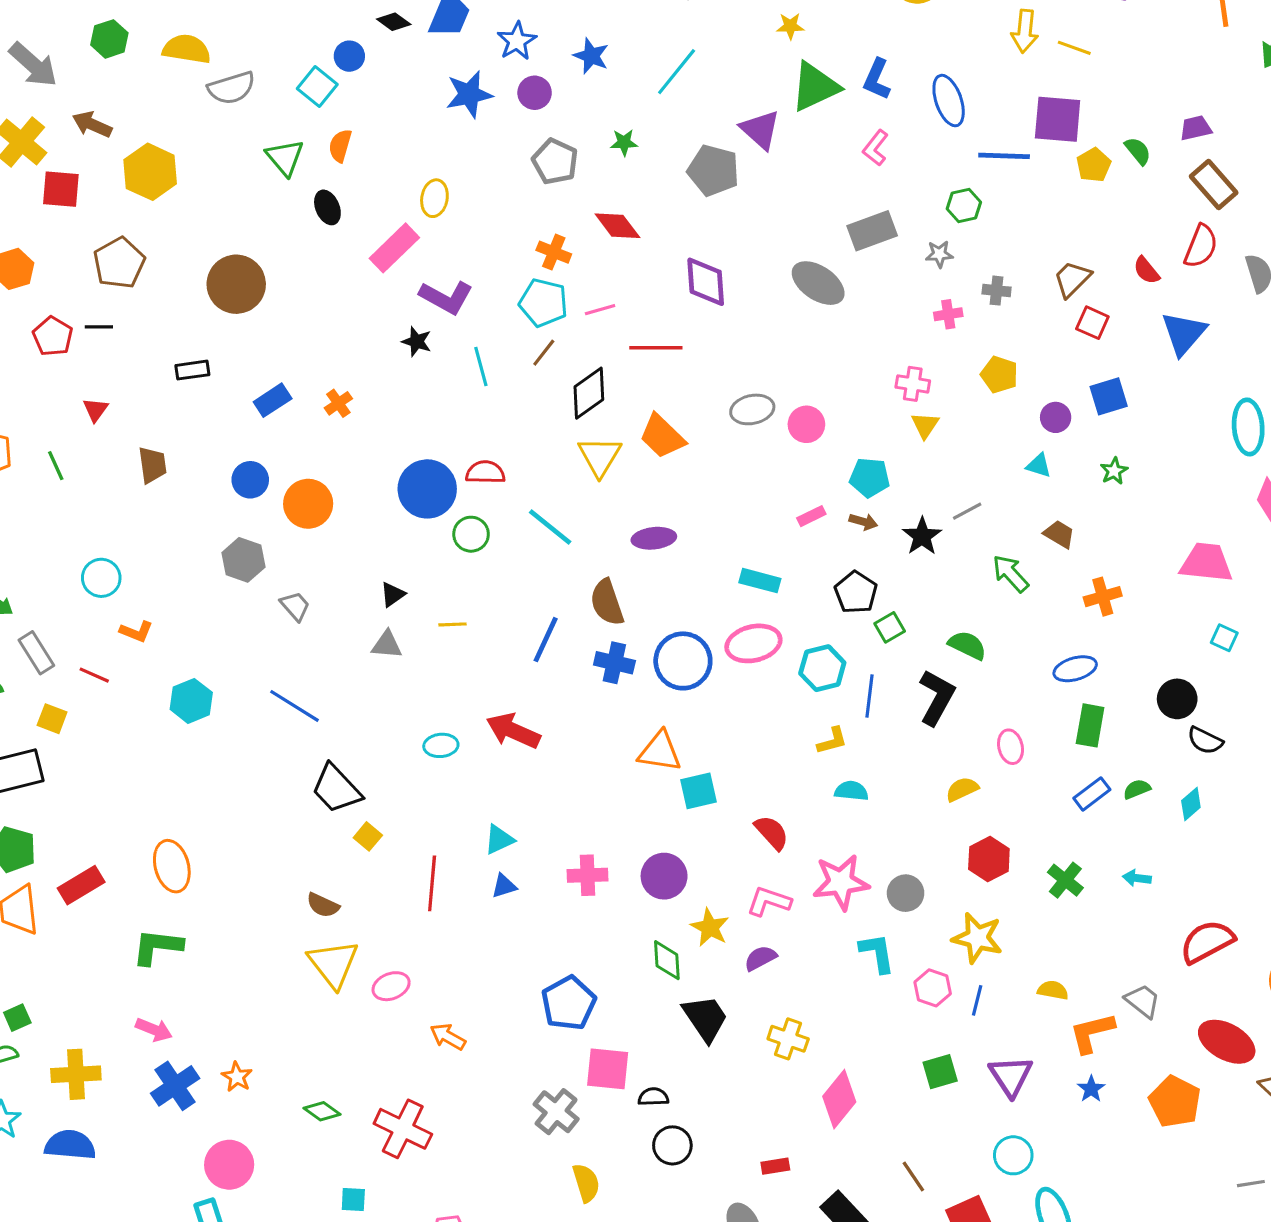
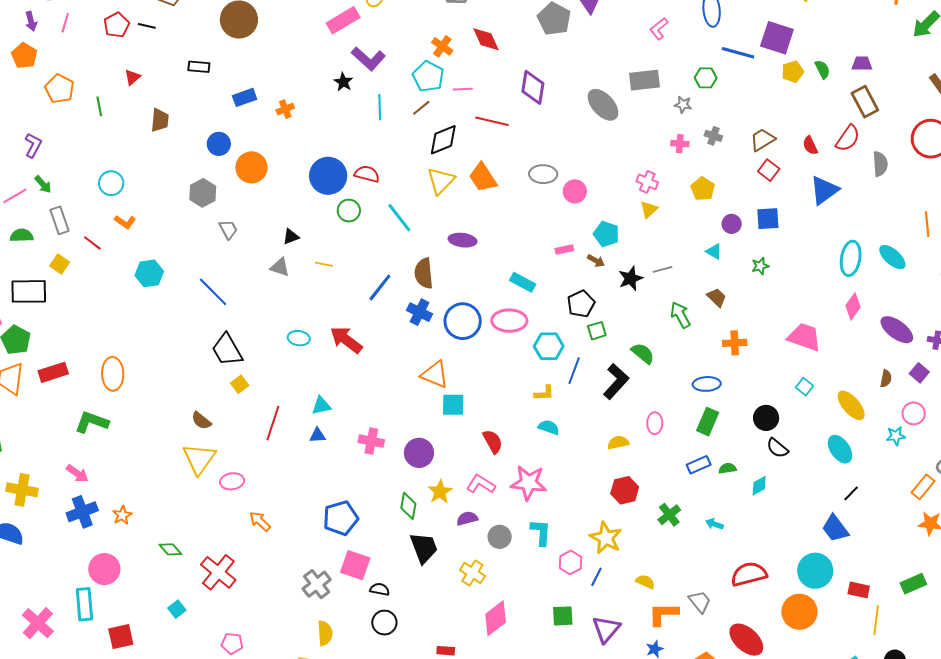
gray circle: (906, 893) -> (500, 537), moved
cyan square: (353, 1200) -> (177, 609), turned 36

